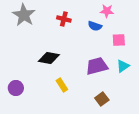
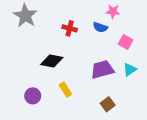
red cross: (64, 19) -> (70, 28), moved
pink square: (119, 40) -> (126, 42), turned 32
purple circle: (16, 88) -> (33, 96), moved

